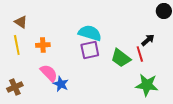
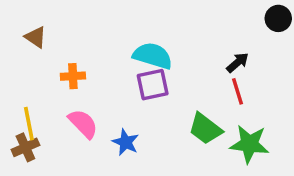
black arrow: (148, 40) -> (238, 63), moved
yellow line: (17, 45) -> (29, 124), moved
green trapezoid: (121, 58) -> (205, 129), moved
blue star: (61, 84) -> (126, 142), moved

